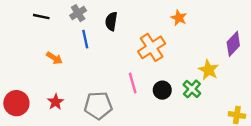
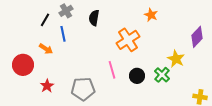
black line: (41, 17) -> (45, 20), moved, turned -72
blue line: (85, 39) -> (63, 34), moved
red circle: (16, 103) -> (23, 65), moved

